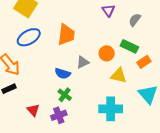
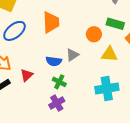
gray triangle: (83, 62) -> (72, 55), moved
red triangle: (33, 110) -> (27, 75), moved, turned 40

